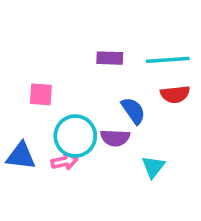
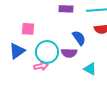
blue triangle: (21, 156) -> (17, 51), moved, turned -42
cyan triangle: (153, 167) -> (90, 69), turned -40

